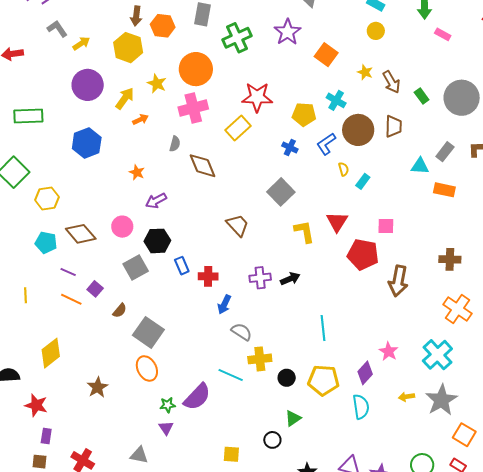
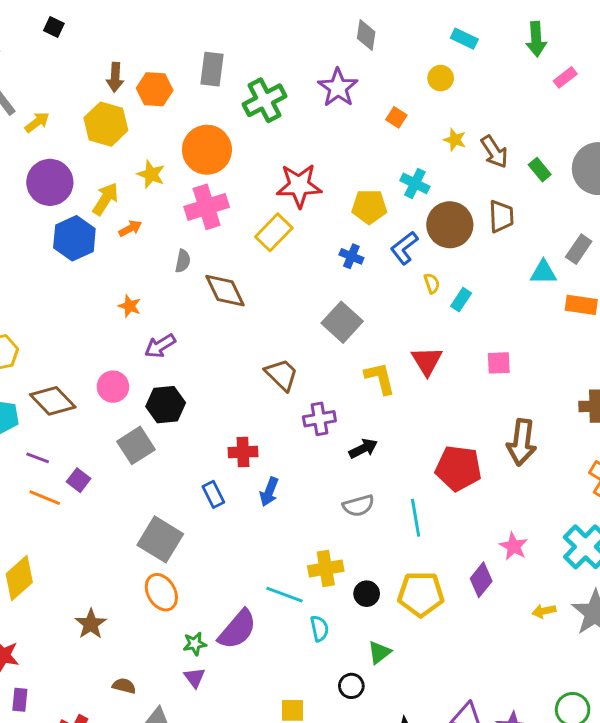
yellow circle: (376, 31) -> (441, 78), moved
pink rectangle: (443, 34) -> (565, 77), turned -63
orange square: (326, 55) -> (396, 117), size x0.6
blue hexagon: (87, 143) -> (74, 238), moved
red pentagon: (363, 255) -> (458, 468), moved
blue rectangle: (182, 266) -> (213, 494), moved
purple cross: (260, 278) -> (319, 419), moved
brown semicircle: (120, 311) -> (124, 686), moved, turned -112
gray semicircle: (242, 332) -> (358, 506), moved, turned 135
cyan semicircle: (361, 407) -> (319, 629), moved, size x0.7

